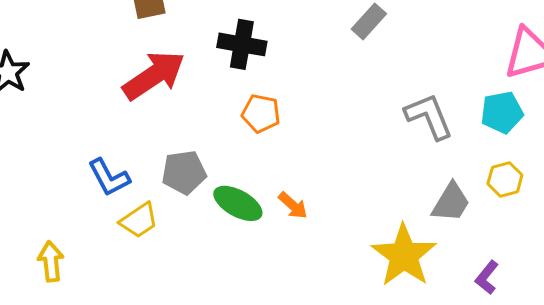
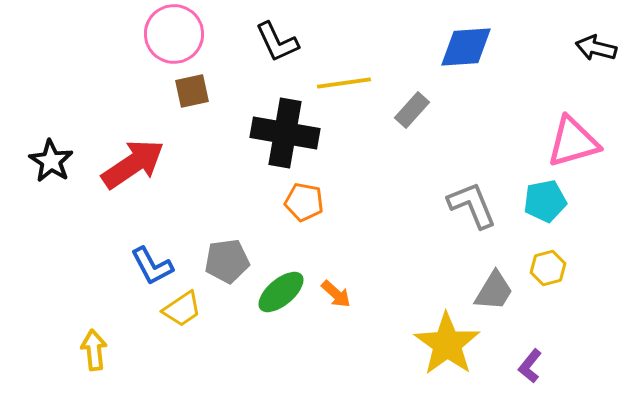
black cross: (242, 44) -> (285, 133), size x1.4
red arrow: (154, 75) -> (133, 164), moved
green ellipse: (238, 203) -> (281, 292), turned -69

